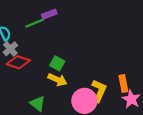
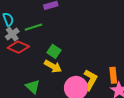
green line: (35, 23) -> (33, 27), moved

